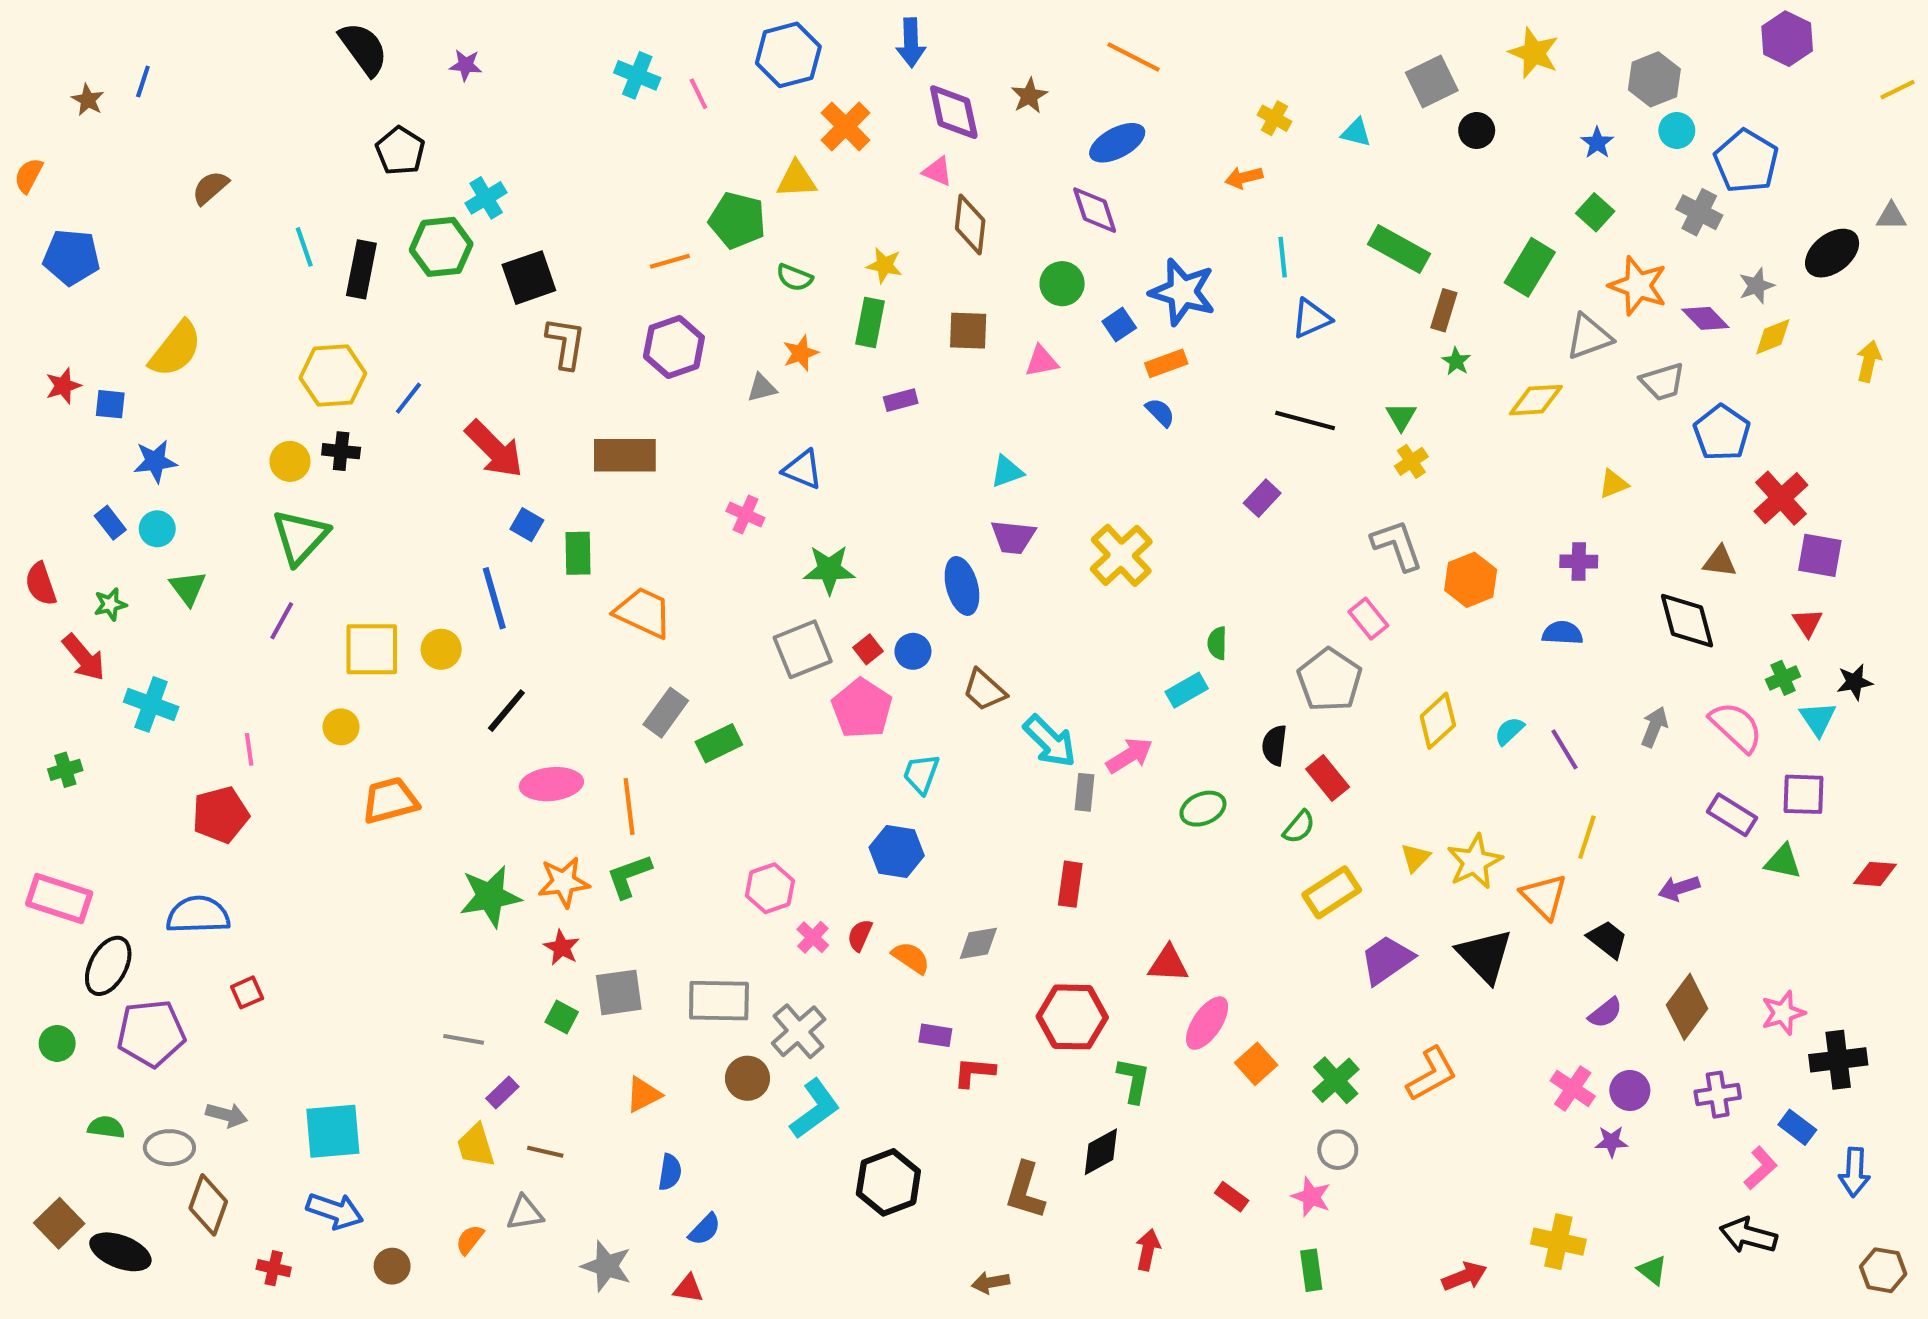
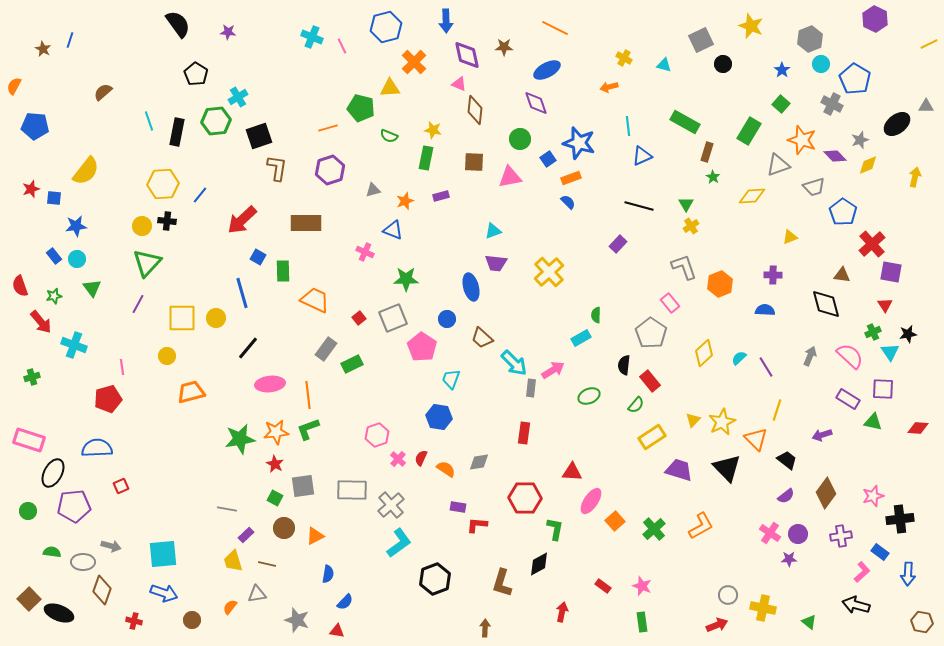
brown star: (1029, 96) -> (504, 47), turned 30
orange star: (801, 353) -> (405, 201), moved
pink triangle: (1042, 361) -> (510, 177), size x1.4
red arrow: (494, 449) -> (242, 220), turned 92
red square: (868, 649) -> (359, 318), moved
purple trapezoid: (1387, 960) -> (679, 470), turned 52
brown circle: (747, 1078) -> (284, 528), moved
gray circle: (1338, 1150) -> (728, 595), moved
brown arrow: (991, 1282) -> (485, 628), turned 102

